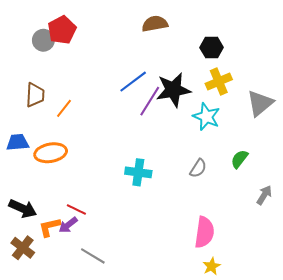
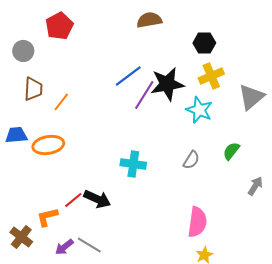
gray circle: (43, 40) -> (23, 51), moved
black arrow: (23, 208) -> (97, 199), moved
red line: (76, 210) -> (73, 200), turned -66
purple arrow: (68, 225) -> (64, 247), moved

